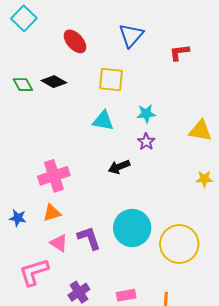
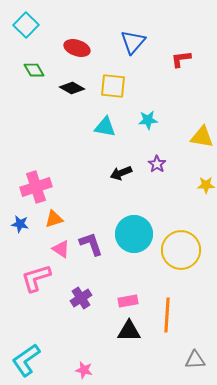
red ellipse: (75, 41) -> (77, 48), turned -30
black diamond: (54, 82) -> (72, 88), moved
green diamond: (23, 85) -> (34, 70), moved
purple star: (146, 142) -> (157, 164), moved
pink cross: (54, 176) -> (36, 187), moved

